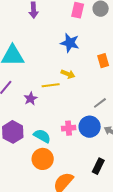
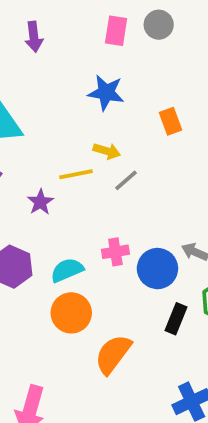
gray line: (100, 103) -> (126, 180), moved
blue circle: (90, 127) -> (157, 269), moved
cyan semicircle: (42, 136) -> (67, 270), turned -48

